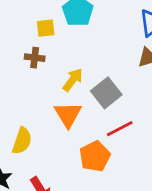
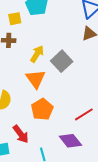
red line: (120, 129) -> (84, 114), moved
orange pentagon: (95, 156) -> (42, 109), moved

